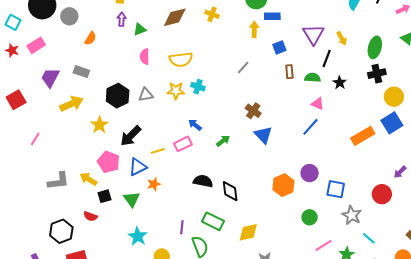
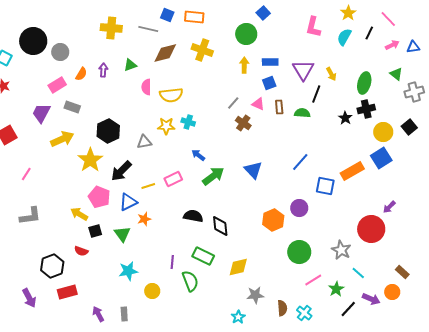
yellow cross: (212, 14) -> (202, 50), size x1.5
blue rectangle: (272, 16) -> (270, 62), moved
purple arrow: (122, 19) -> (103, 70), moved
pink rectangle: (36, 45) -> (57, 85), moved
pink semicircle: (145, 56) -> (146, 87), moved
black star: (340, 83) -> (345, 118), moved
gray triangle: (146, 95) -> (144, 142), moved
pink triangle: (318, 104) -> (258, 104), moved
brown cross: (253, 111) -> (243, 123), moved
yellow star: (99, 125) -> (90, 160), size x1.4
blue arrow: (195, 125) -> (198, 155), moved
green arrow: (223, 141) -> (213, 176), size x1.6
gray L-shape: (58, 181) -> (30, 216), moved
blue square: (336, 189) -> (325, 186), moved
red circle: (382, 194) -> (371, 229), size x1.4
green circle: (310, 217) -> (299, 252), size x1.5
cyan star: (138, 236) -> (128, 271), turned 30

